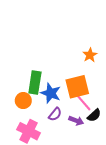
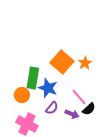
orange star: (90, 55) -> (85, 63), moved
orange square: (77, 87) -> (62, 62), moved, turned -35

